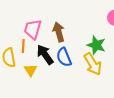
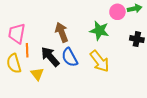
pink trapezoid: (33, 29) -> (17, 34), moved
green star: (96, 45) -> (99, 31), moved

